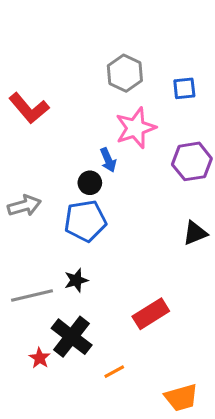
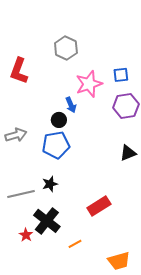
gray hexagon: (125, 73) -> (66, 48), moved
blue square: (184, 88) -> (121, 75), moved
red L-shape: (29, 108) -> (19, 71), turned 60

